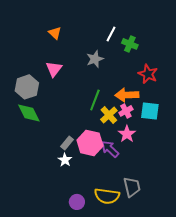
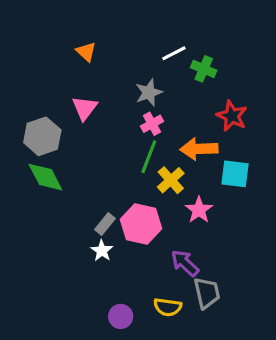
white line: (111, 34) -> (174, 53), turned 35
pink cross: (126, 111) -> (152, 124), moved
purple arrow: (110, 149) -> (185, 263), moved
yellow semicircle: (107, 196) -> (168, 307), size x0.7

